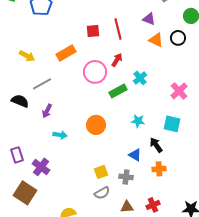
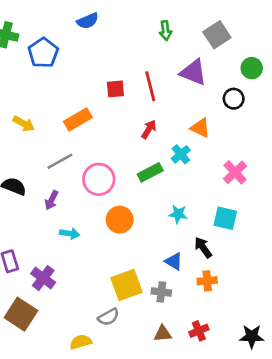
purple triangle: (149, 19) -> (193, 72), size x1.5
orange triangle: (156, 40) -> (200, 128), moved
pink circle: (95, 72) -> (99, 179), moved
gray line: (42, 84) -> (60, 161), moved
yellow square: (101, 172) -> (127, 285), size x1.6
gray semicircle: (102, 193) -> (109, 317), moved

